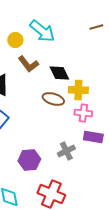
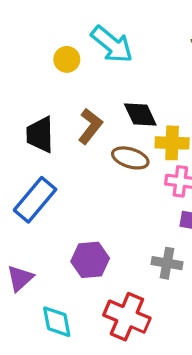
brown L-shape: (28, 64) -> (90, 126), moved, turned -105
gray cross: (66, 151) -> (167, 263), moved, turned 36

